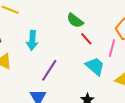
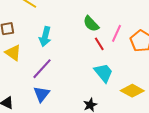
pink line: (112, 48) -> (117, 33), moved
purple line: (49, 70) -> (42, 69), moved

